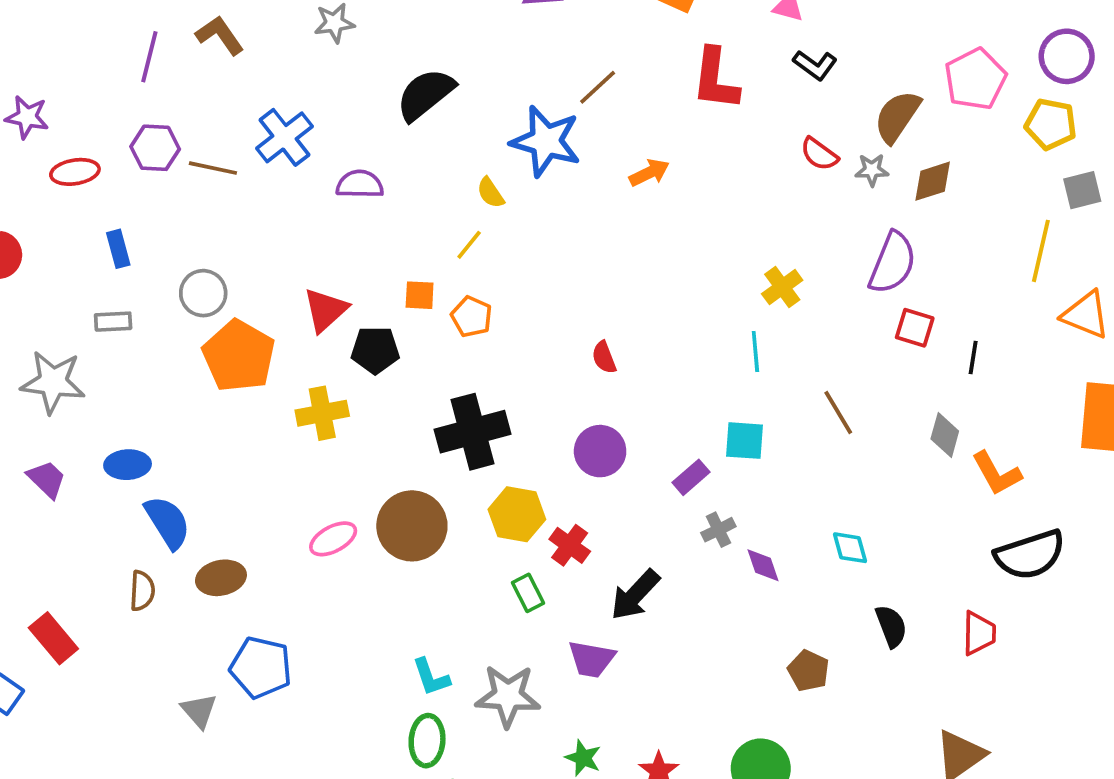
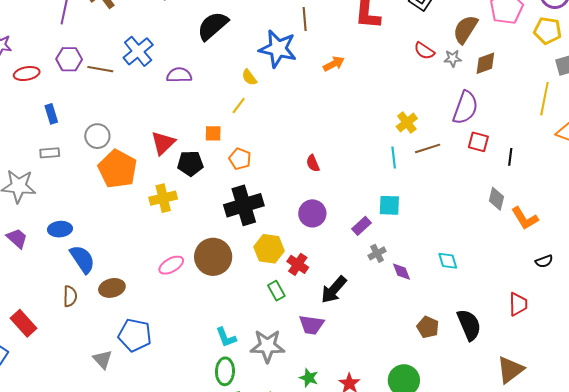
brown line: (598, 87) -> (305, 19), turned -50
orange pentagon: (472, 317) -> (240, 159), moved
brown line: (838, 413) -> (428, 148), moved, turned -75
black semicircle: (1030, 555) -> (544, 261), size x0.5
black semicircle: (891, 626) -> (469, 325), moved, size x1.4

